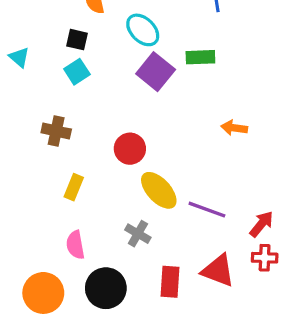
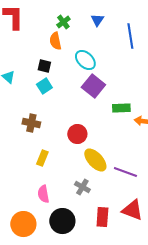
green rectangle: (200, 57) -> (121, 108), moved

